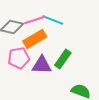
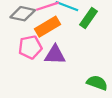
green rectangle: (63, 59) -> (88, 18), moved

